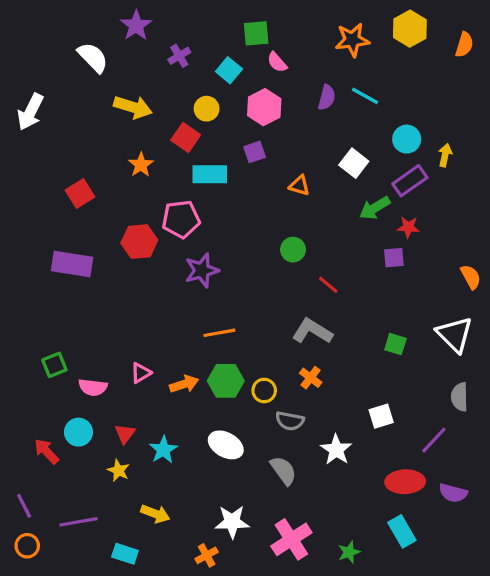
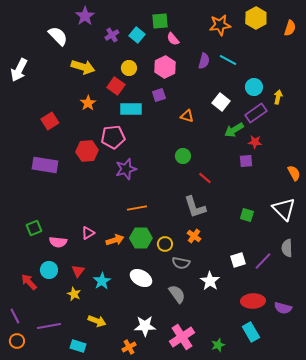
cyan square: (229, 70) -> (137, 35), moved
gray L-shape: (312, 331) -> (195, 207), turned -140
purple line: (434, 440) -> (263, 261), moved

